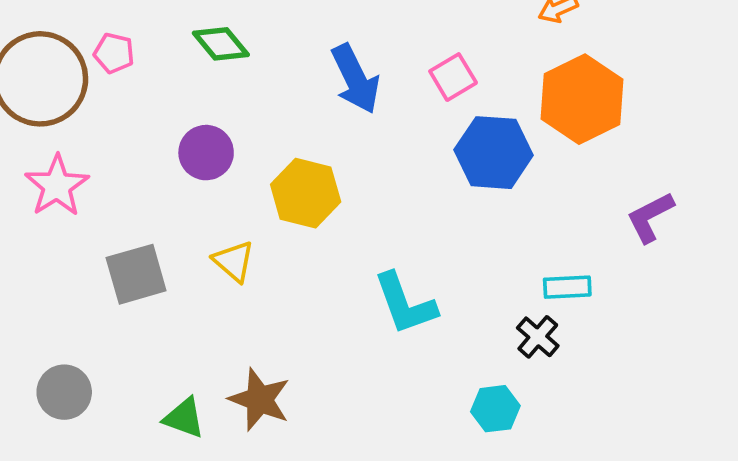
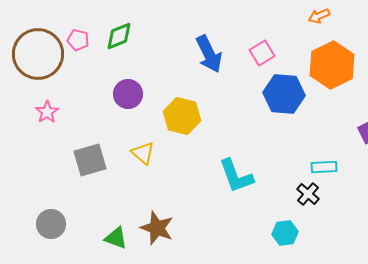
green diamond: (221, 44) -> (119, 36), moved, turned -72
pink star: (57, 186) -> (47, 112), size x0.7

